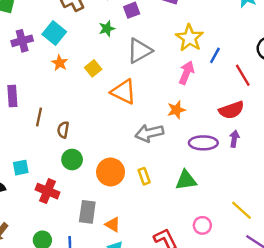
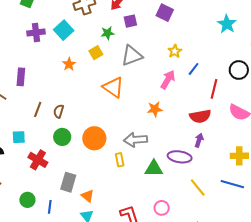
yellow star: (190, 38) -> (175, 51), size x0.6
orange star: (60, 63) -> (69, 64), moved
yellow square: (93, 68) -> (96, 53), moved
red line: (243, 75) -> (214, 89), turned 36
brown line: (39, 117) -> (38, 109), moved
gray arrow: (149, 133) -> (135, 140), moved
purple ellipse: (203, 143) -> (180, 157), moved
orange circle: (111, 172) -> (94, 138), moved
yellow line: (242, 210) -> (198, 188), moved

